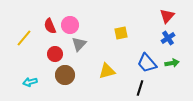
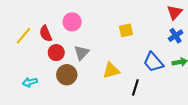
red semicircle: (50, 26) -> (46, 34), moved
gray triangle: (79, 44) -> (82, 53), moved
black line: (140, 88) -> (135, 87), moved

